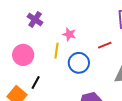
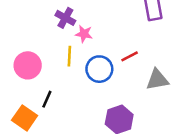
purple cross: (35, 19) -> (65, 18), moved
red line: (105, 45) -> (130, 56), moved

